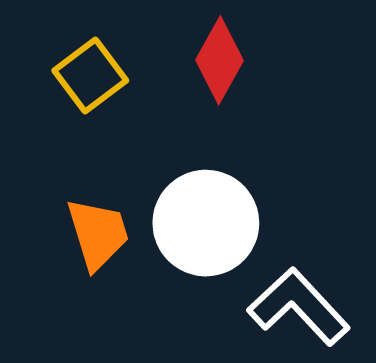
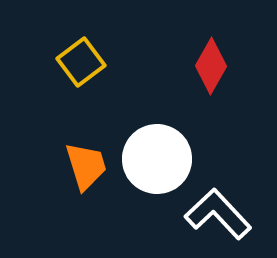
red diamond: (220, 60) -> (211, 66), moved

